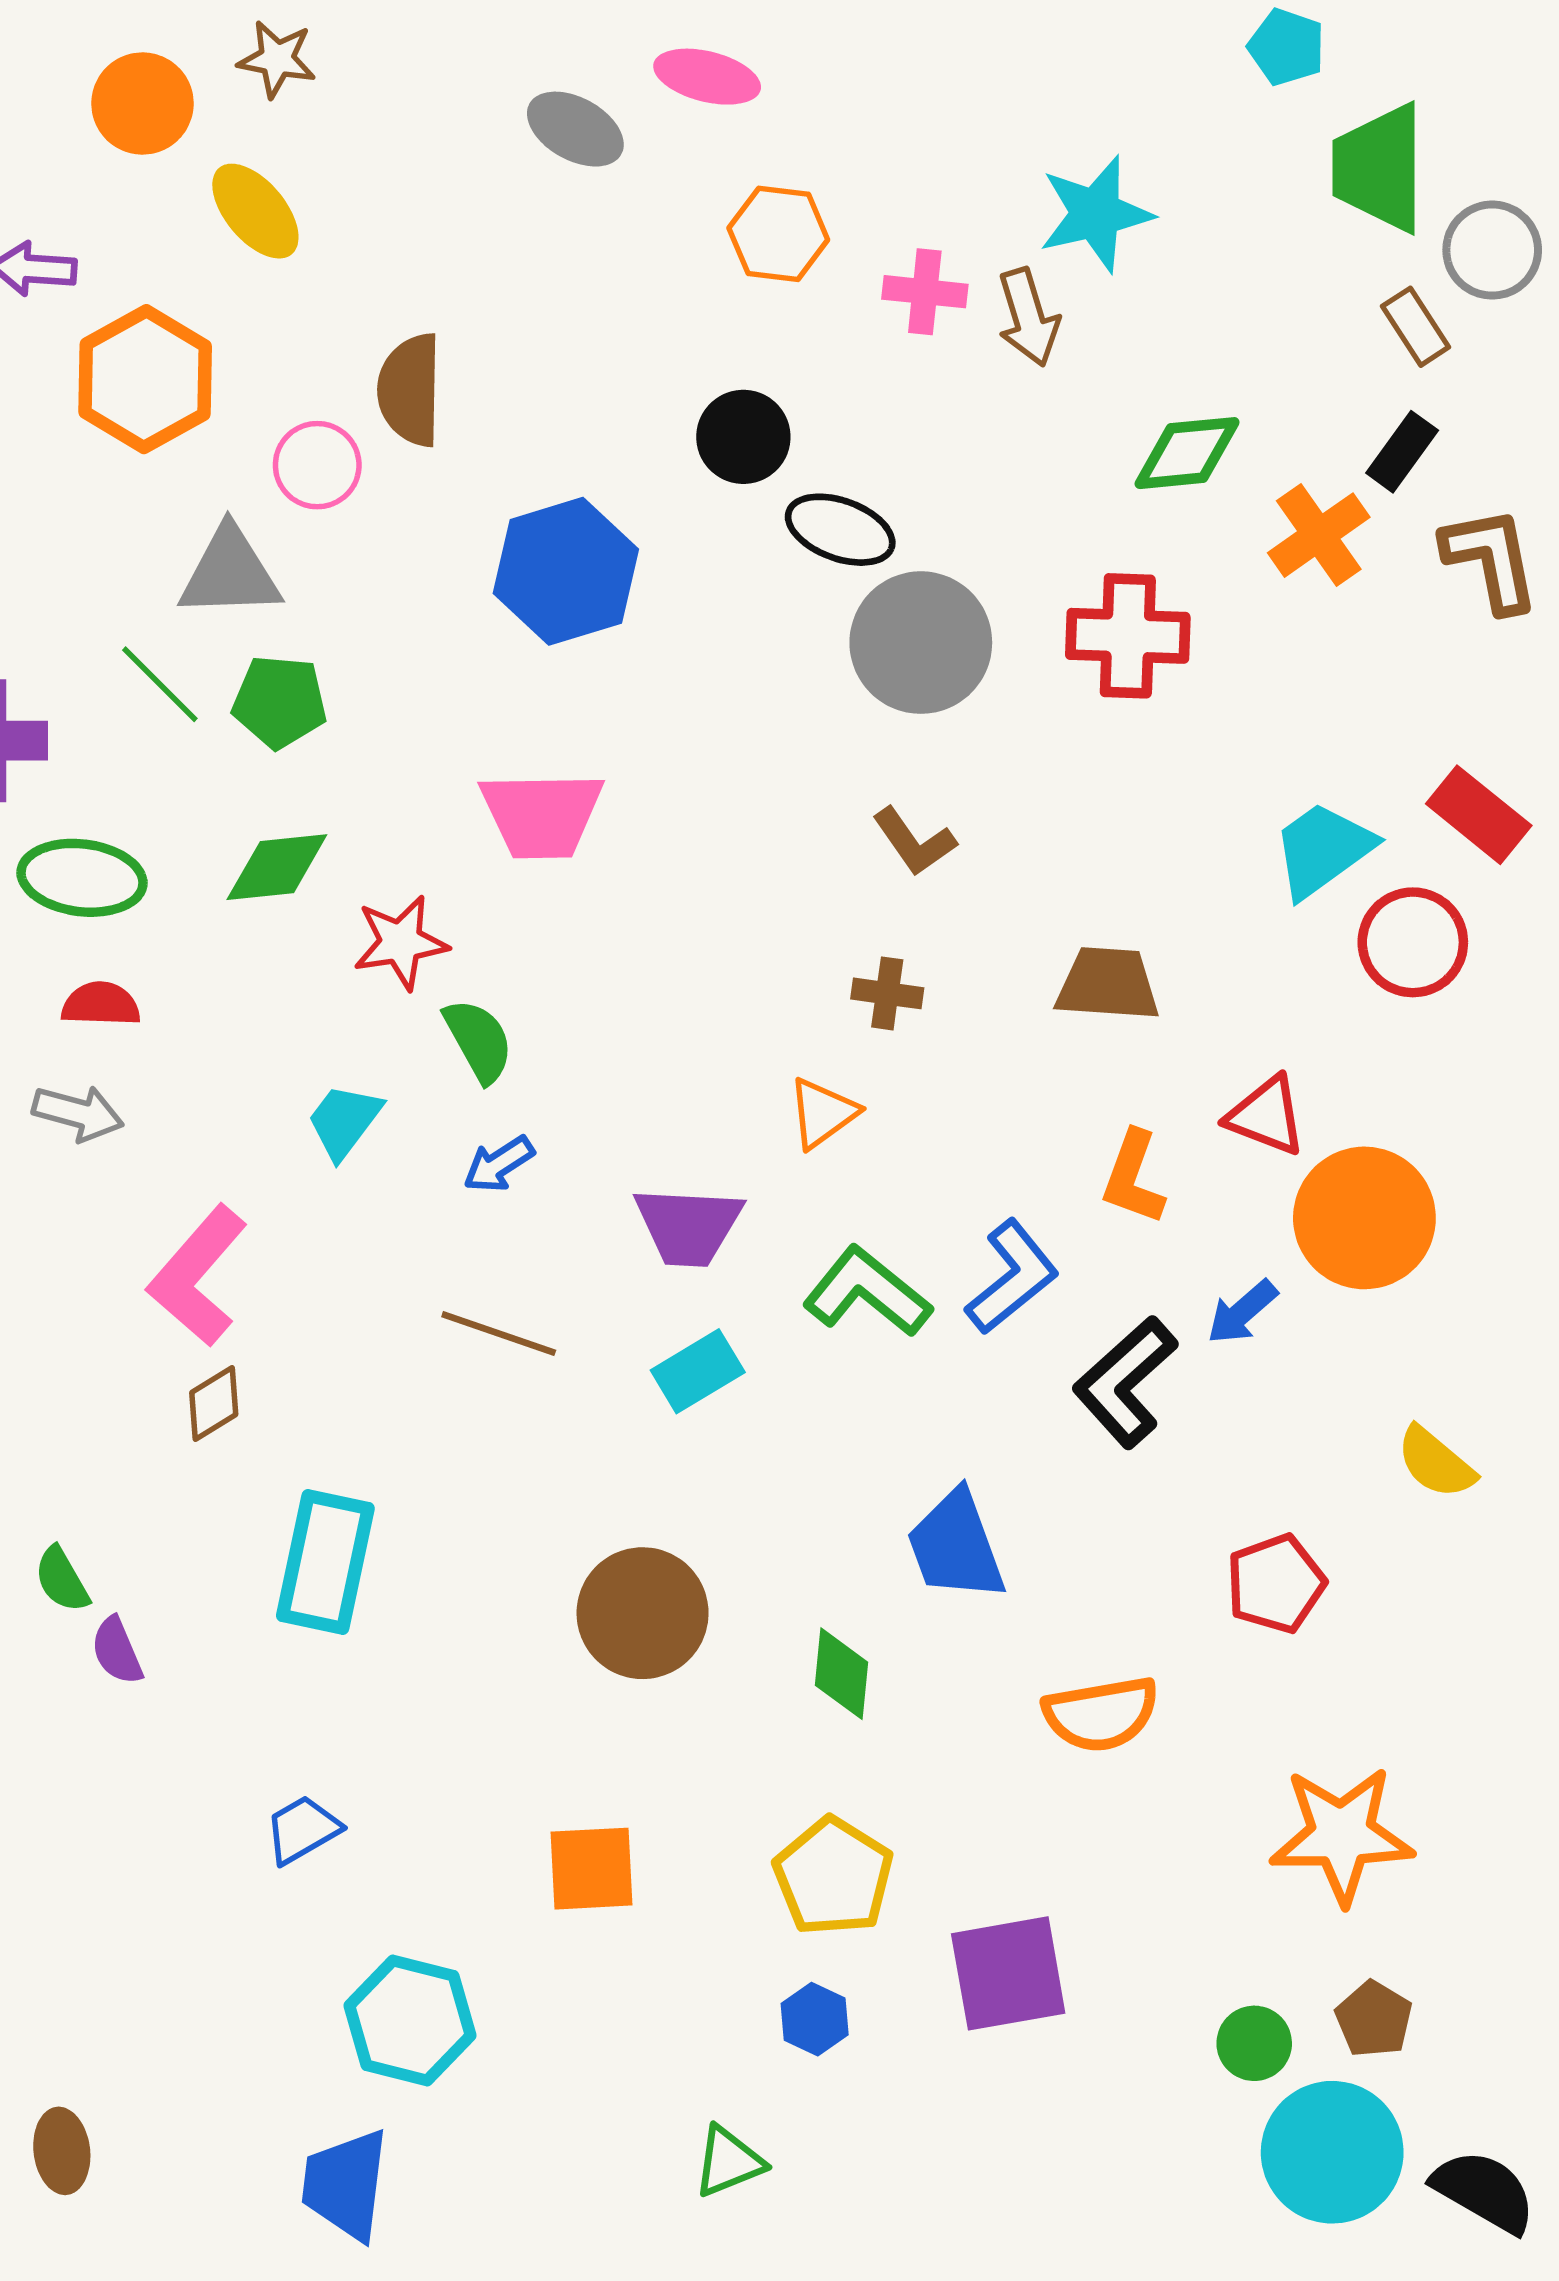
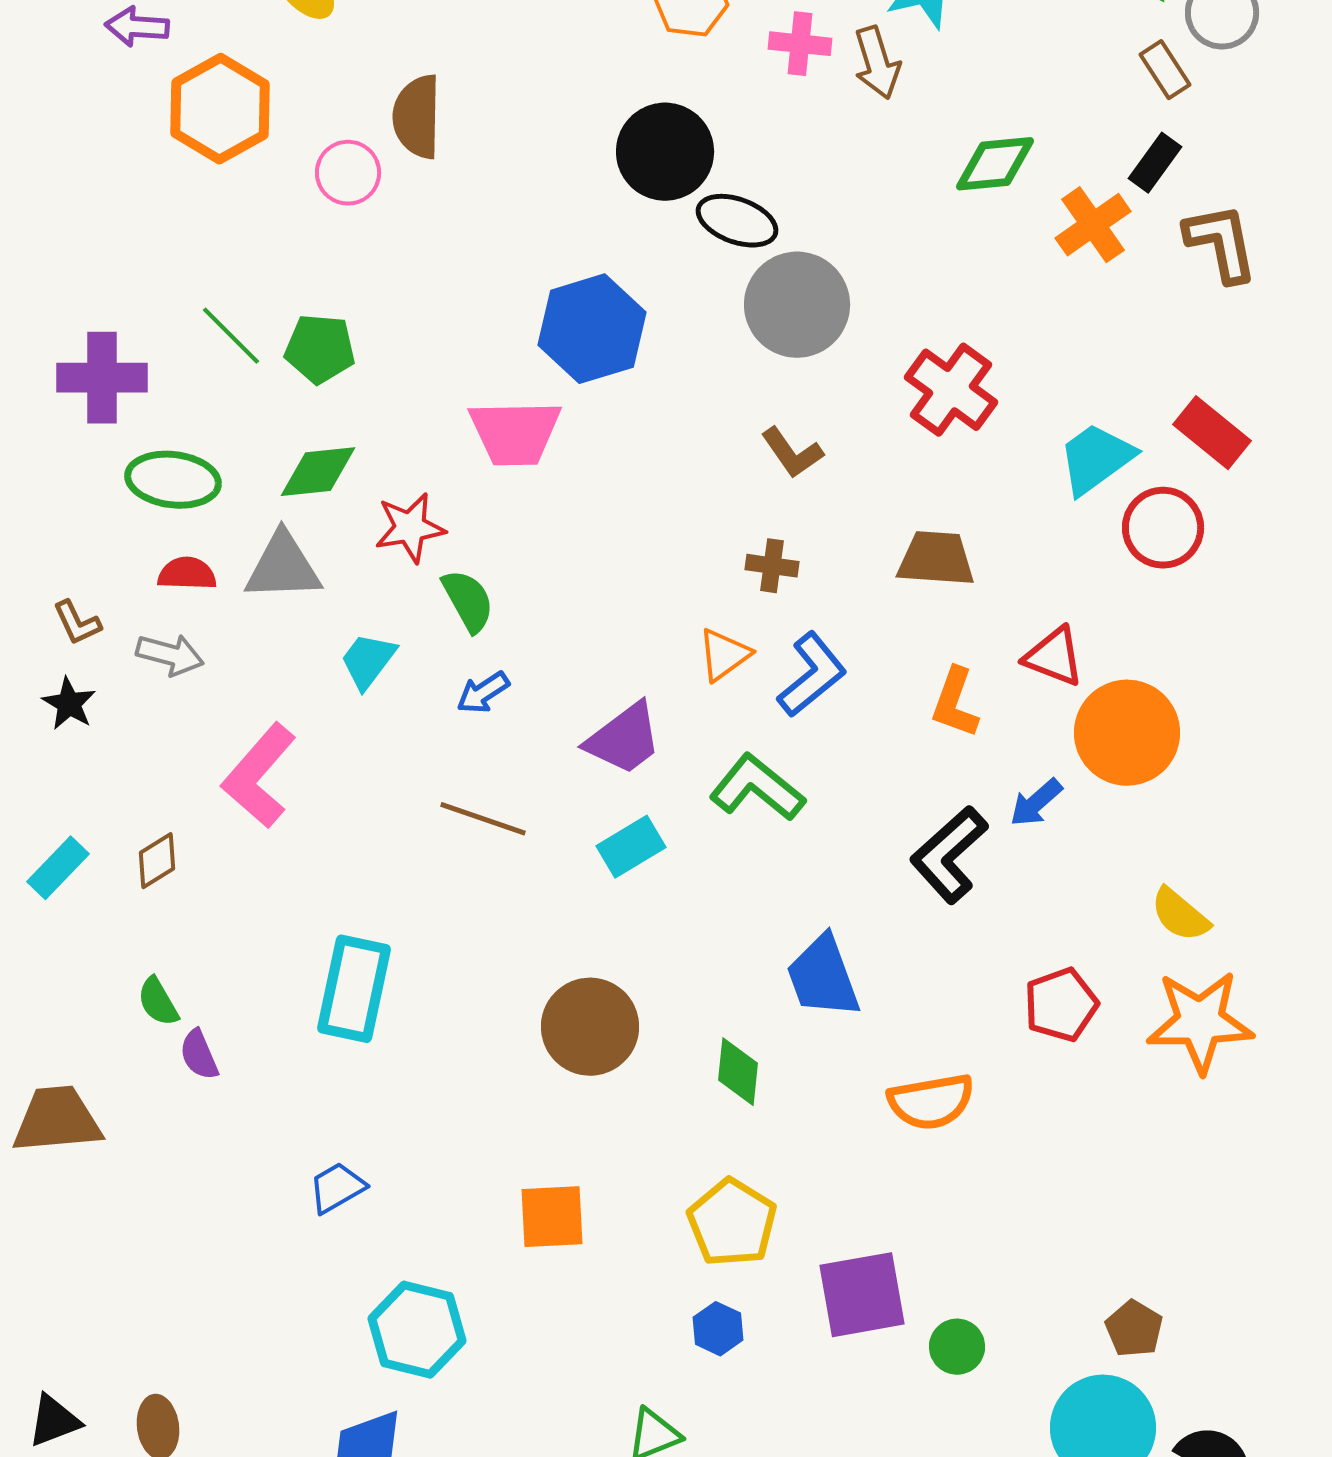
black circle: (743, 437) -> (665, 152), size x1.4
blue hexagon: (566, 571) -> (592, 329), moved
gray triangle: (230, 573) -> (283, 567), moved
red cross: (1128, 636) -> (951, 390), moved, turned 34
purple trapezoid: (688, 1226) -> (624, 739), turned -40
blue L-shape: (1012, 1277) -> (812, 675), moved
brown diamond: (214, 1403) -> (157, 861), moved
orange star: (1342, 1835) -> (1200, 1022), moved
green circle: (1254, 2043) -> (957, 1347), moved

